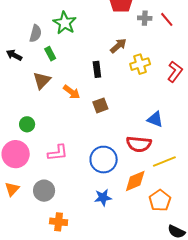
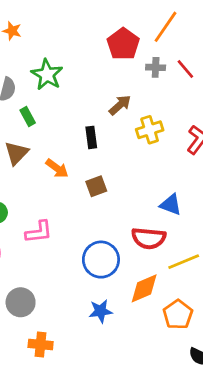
pink L-shape: (58, 153) -> (39, 232), moved

